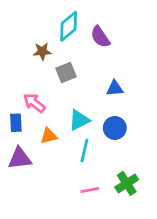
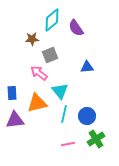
pink arrow: (34, 103) -> (39, 73), moved
cyan triangle: (79, 120) -> (60, 91), turned -42
blue circle: (115, 128) -> (87, 116), moved
orange triangle: (49, 136) -> (37, 103), size x1.5

